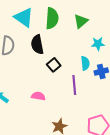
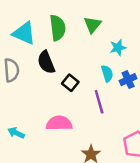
pink semicircle: (38, 96) -> (59, 123), size x1.5

